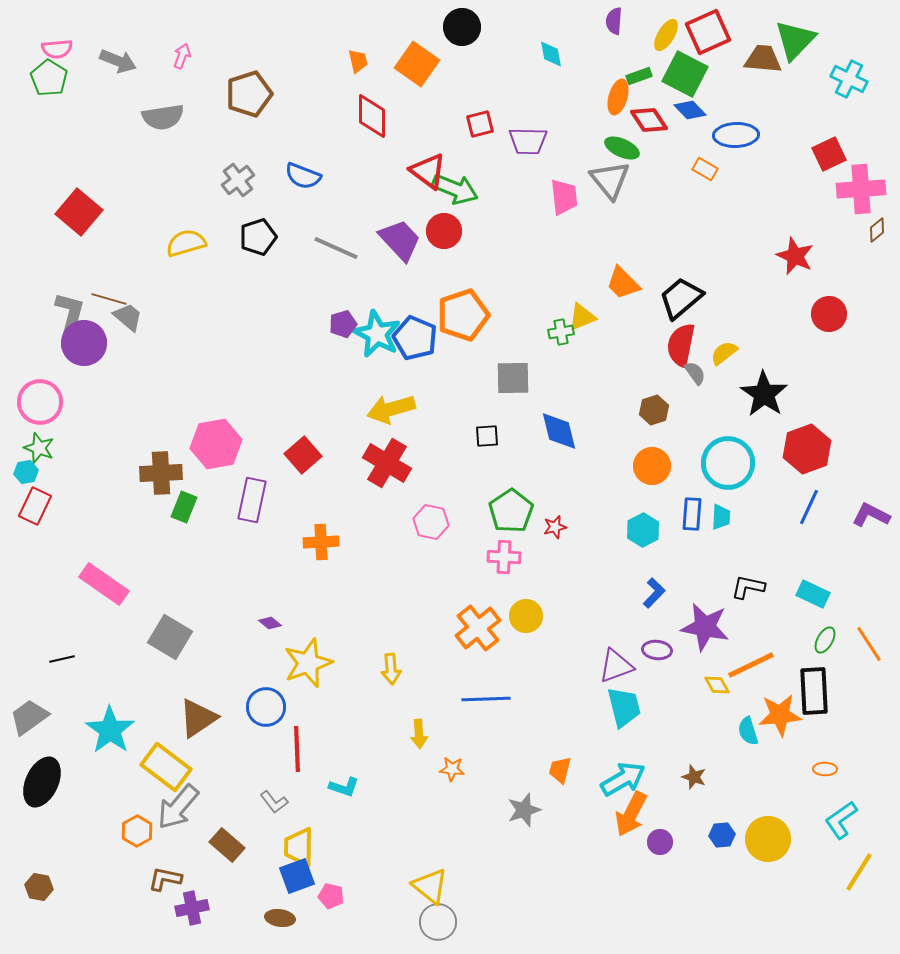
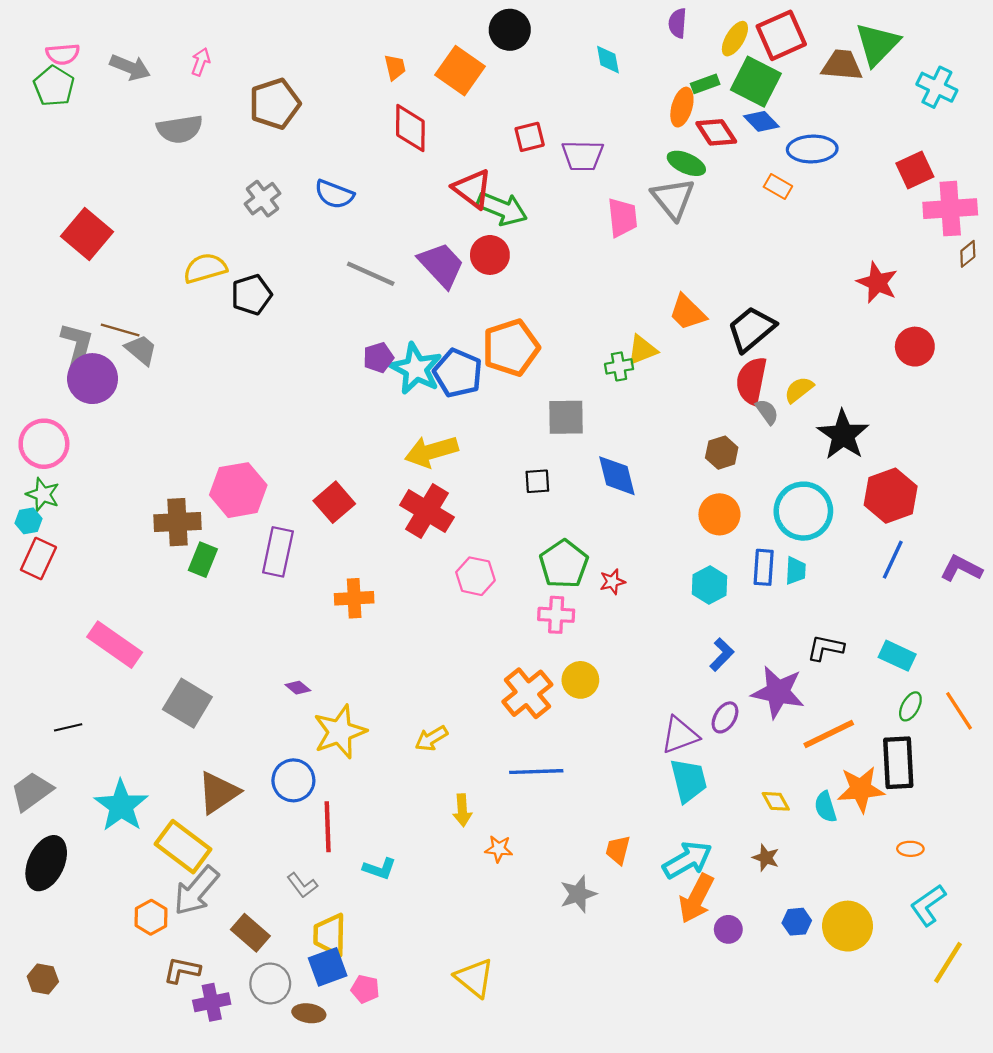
black pentagon: (258, 237) -> (251, 295), moved
purple ellipse: (657, 650) -> (725, 717), turned -64
yellow arrow: (391, 669) -> (431, 738), turned 64
yellow diamond: (717, 685) -> (776, 801), moved
gray circle: (438, 922) -> (270, 983), moved

